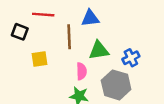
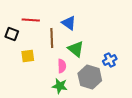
blue triangle: (90, 18) -> (69, 23), turned 42
green triangle: (99, 50) -> (76, 49), turned 48
blue cross: (131, 58) -> (110, 60), moved

